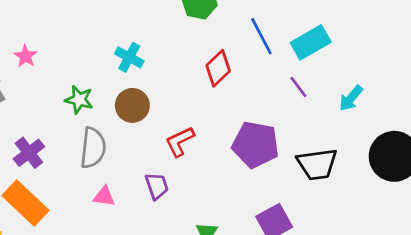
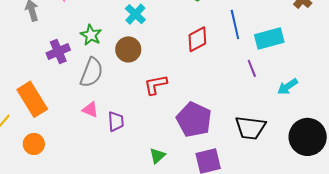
purple pentagon: (256, 145) -> (194, 120), moved
purple cross: (29, 153) -> (58, 52), moved
purple trapezoid: (157, 186) -> (116, 121), moved

